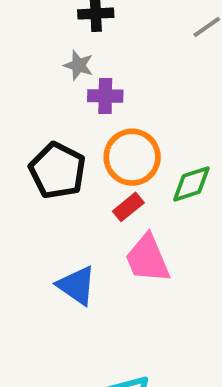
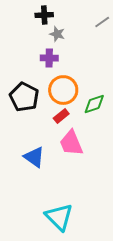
gray star: (78, 65) -> (57, 34), moved

